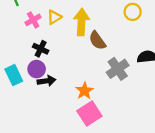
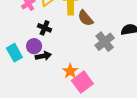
black cross: (41, 49) -> (45, 28), moved
orange star: (84, 91) -> (70, 71), moved

